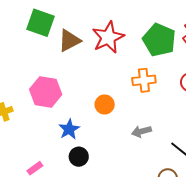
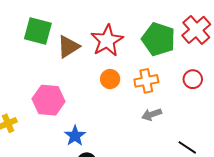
orange circle: (105, 104) -> (110, 79), moved
gray arrow: (141, 131) -> (152, 114), moved

